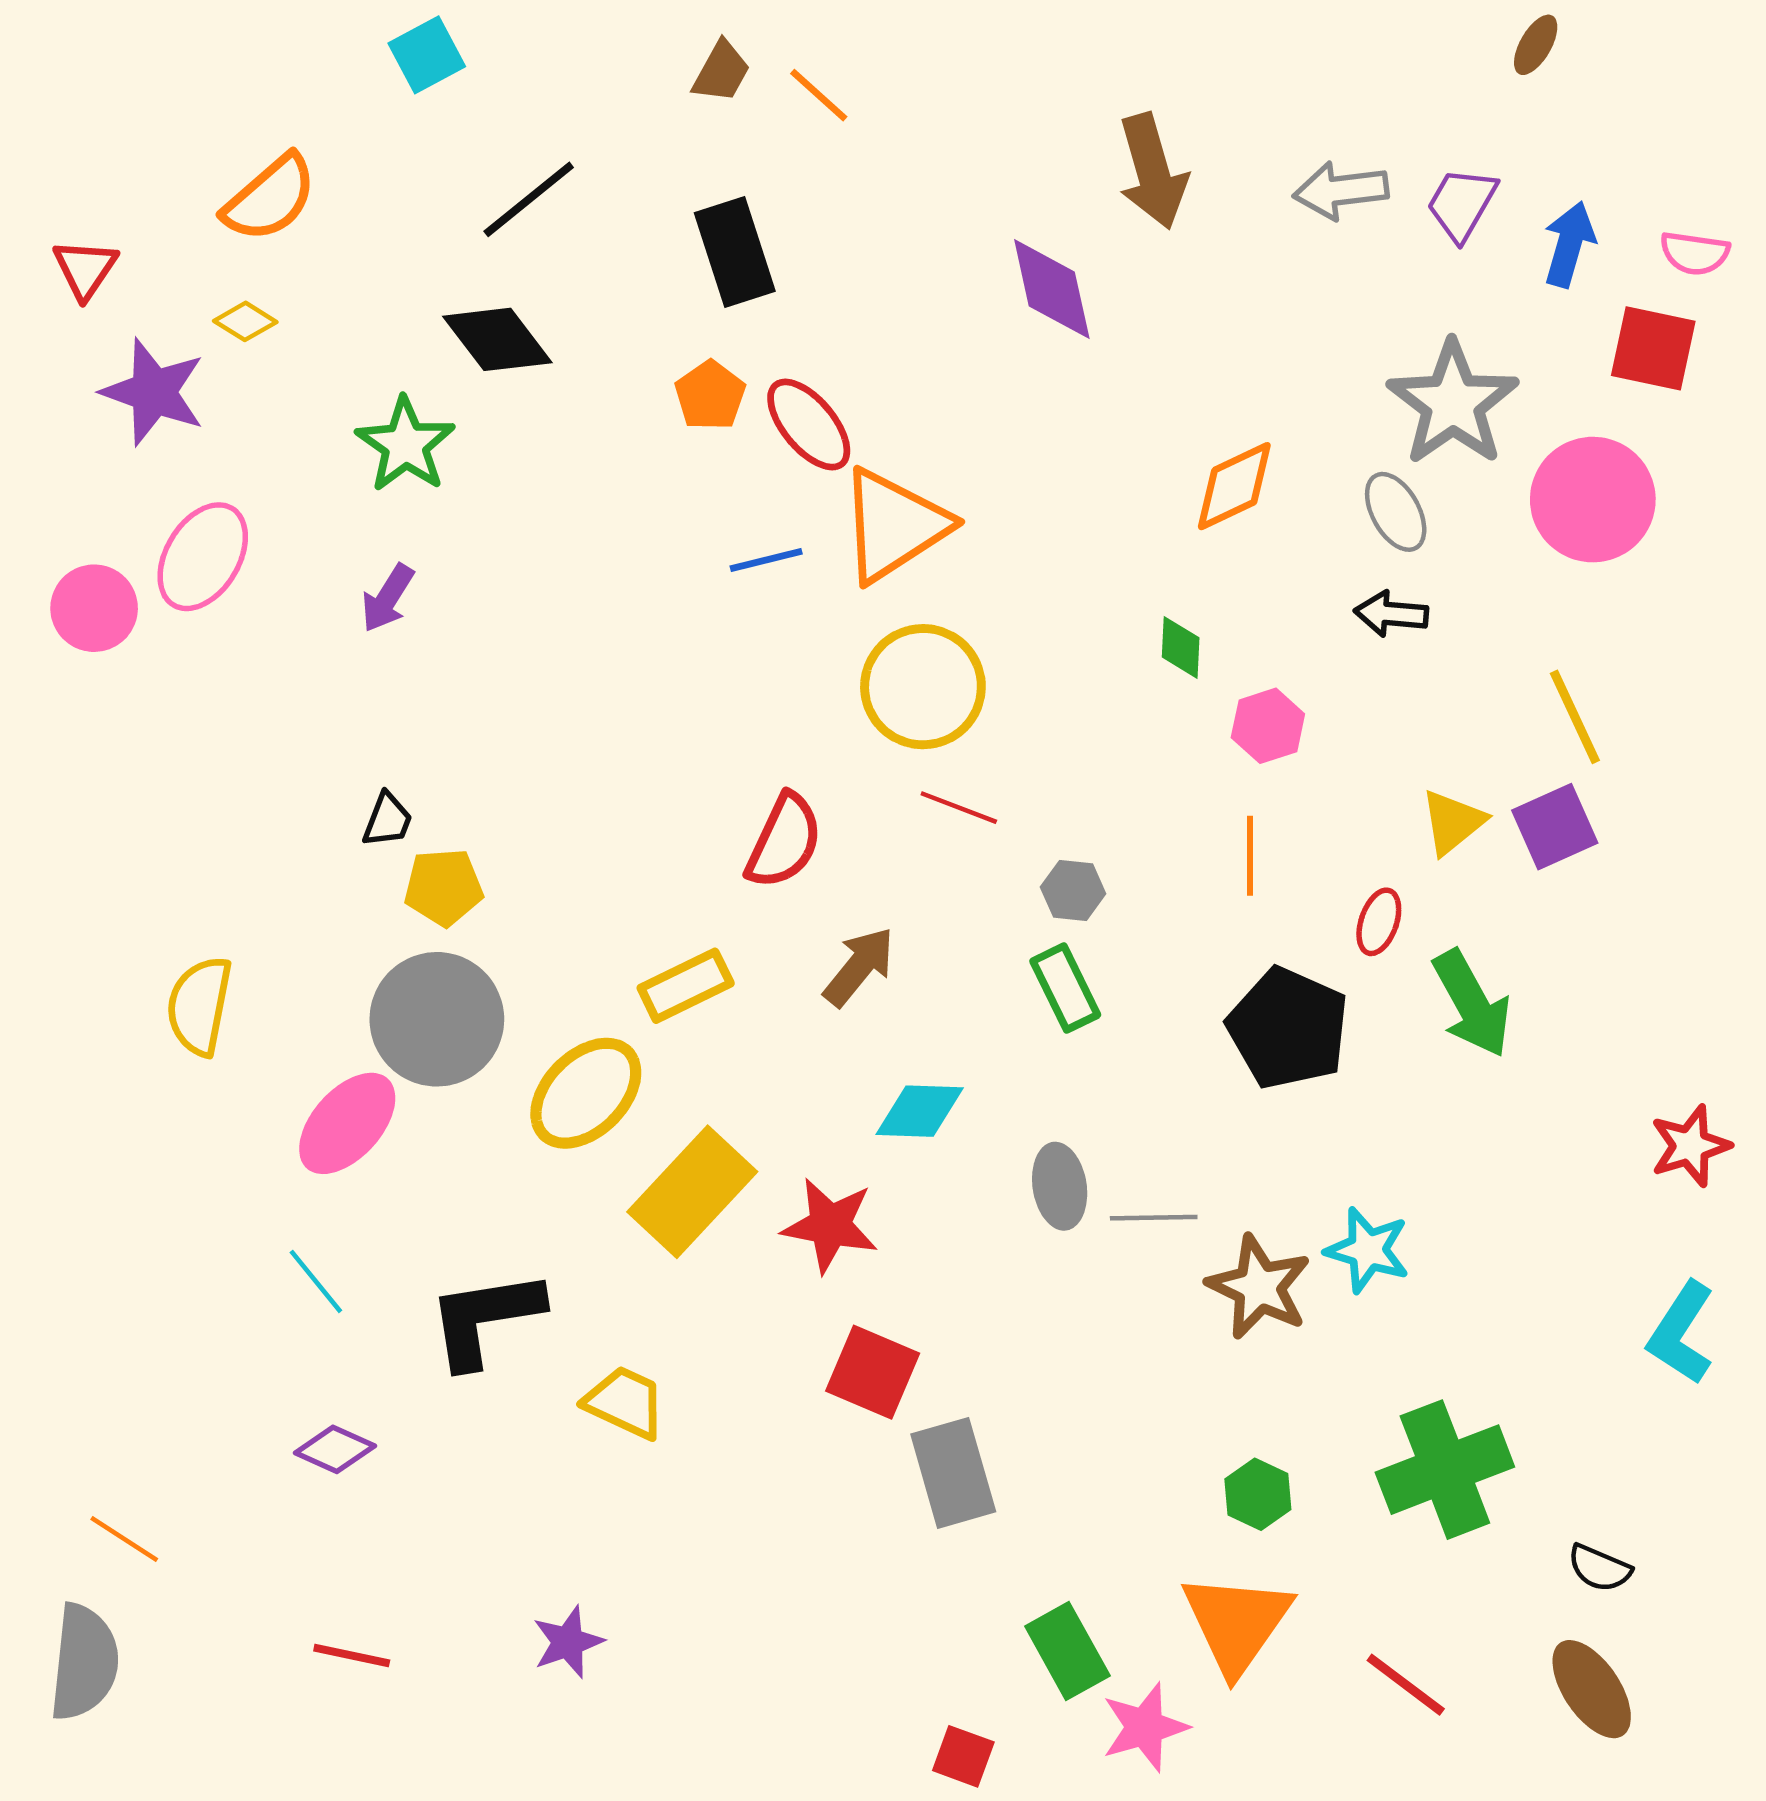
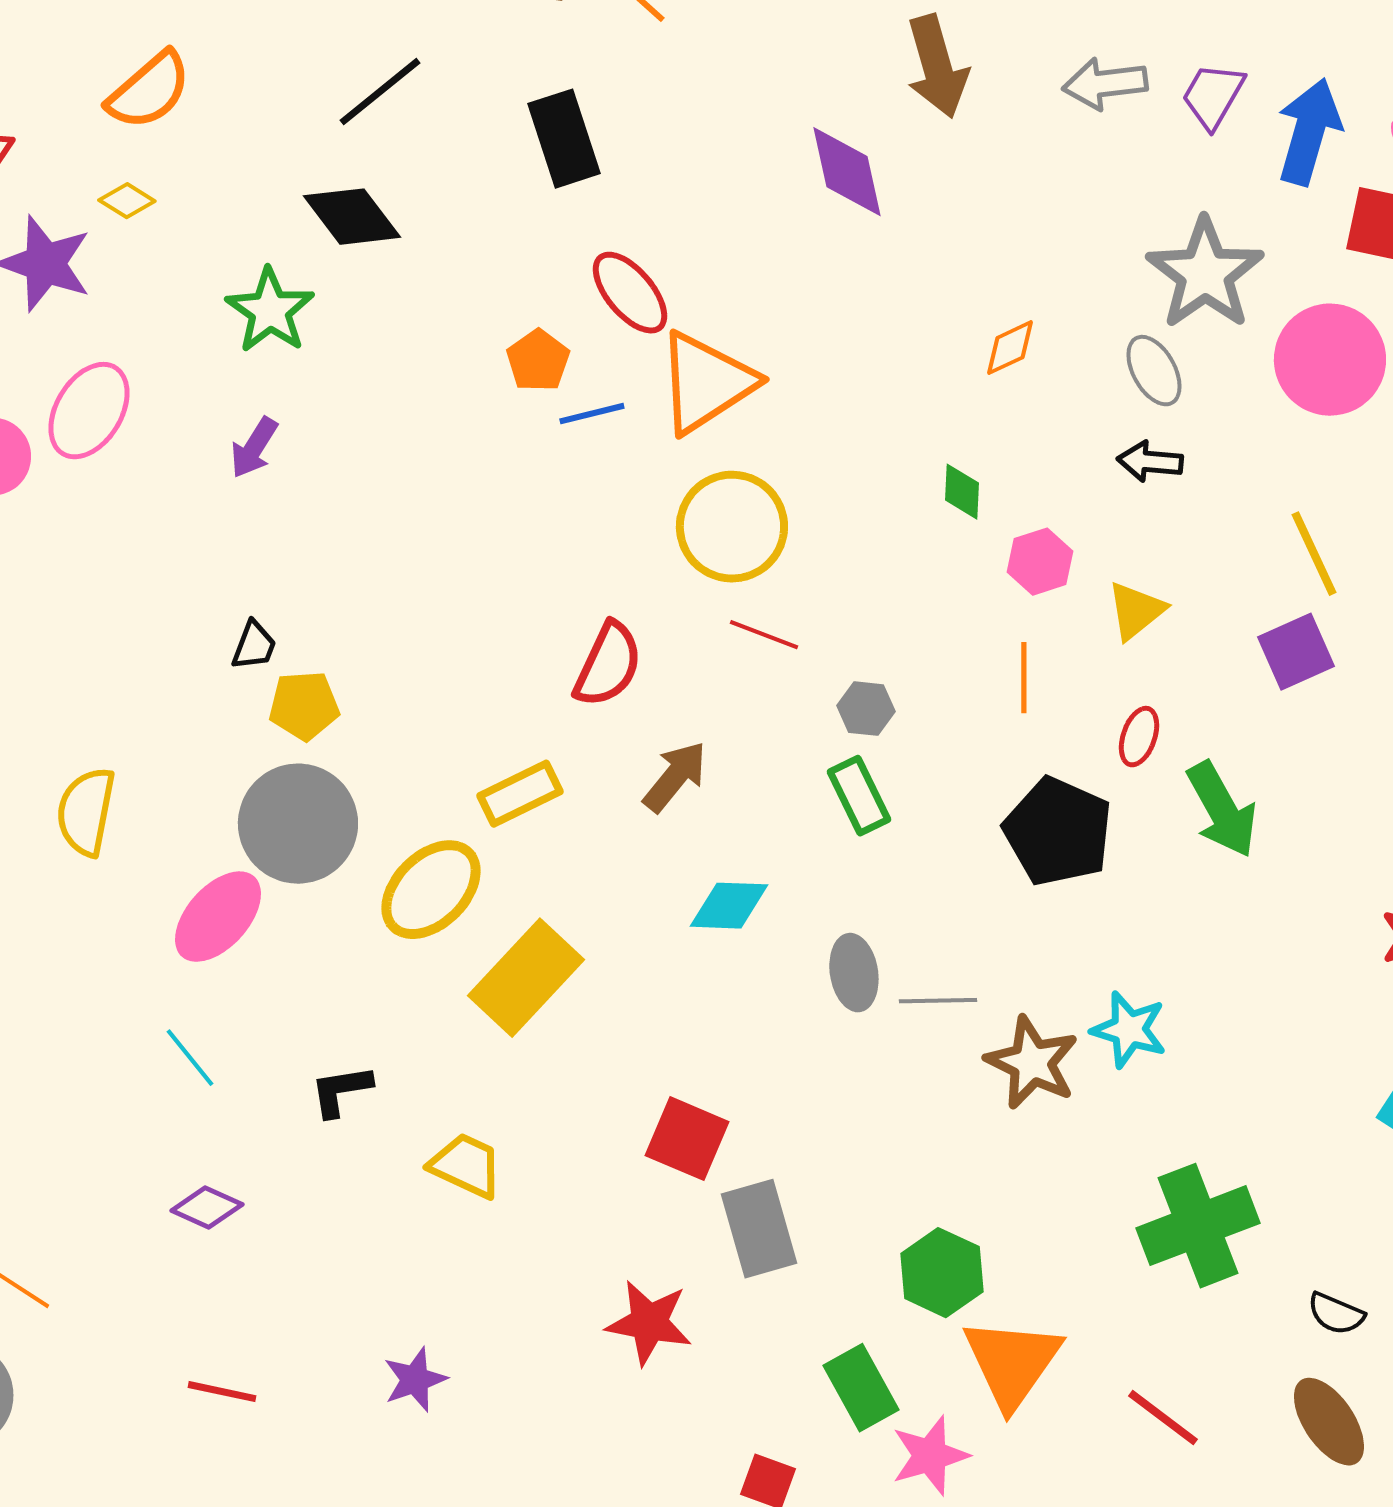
blue arrow: (1569, 244) -> (1309, 132), size x1.4
orange pentagon: (710, 395) -> (538, 361), moved
orange diamond: (1234, 486) -> (1010, 348), size x0.7
yellow triangle: (1453, 822) -> (1136, 611), moved
red star: (830, 1225) -> (649, 1323), moved
black L-shape: (485, 1318) -> (341, 1091), size x0.6
green hexagon: (1258, 1494) -> (942, 1273), moved, size x1.4

